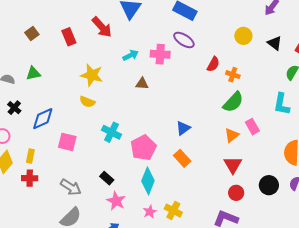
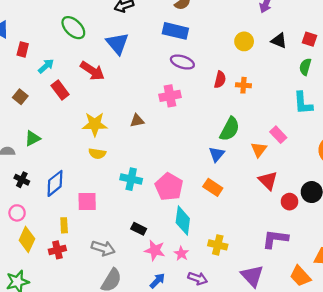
pink cross: (160, 54) -> (170, 96), moved
cyan arrow: (131, 55) -> (46, 66), moved
brown triangle: (142, 84) -> (137, 121), moved
green semicircle: (233, 102) -> (230, 129), moved
blue triangle: (183, 128) -> (217, 154), moved
yellow rectangle: (30, 156) -> (64, 225), moved
red circle: (236, 193) -> (290, 202), moved
pink star: (150, 212) -> (181, 254), moved

